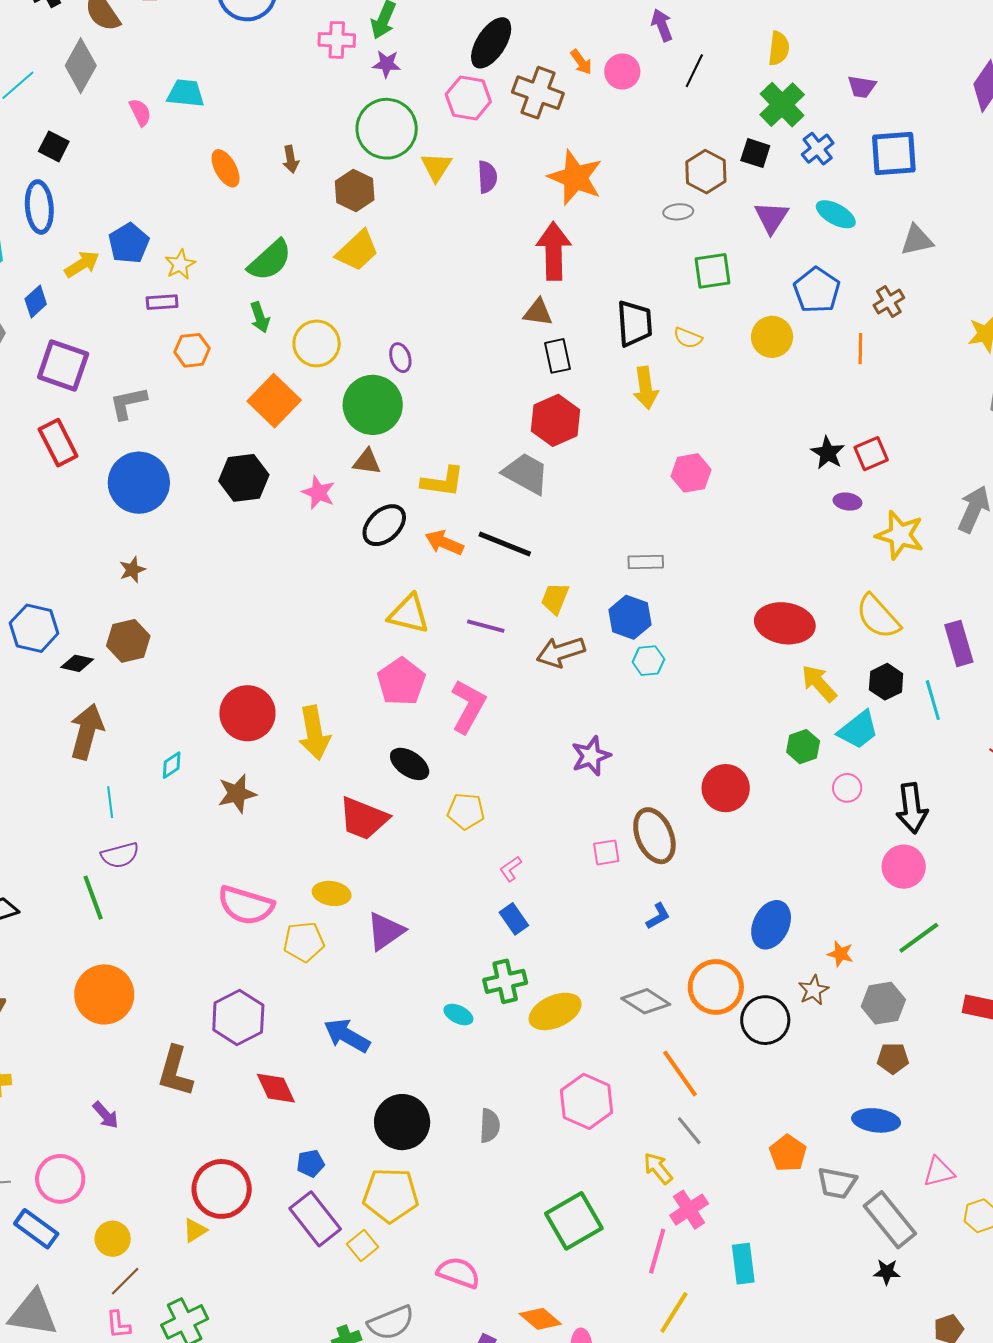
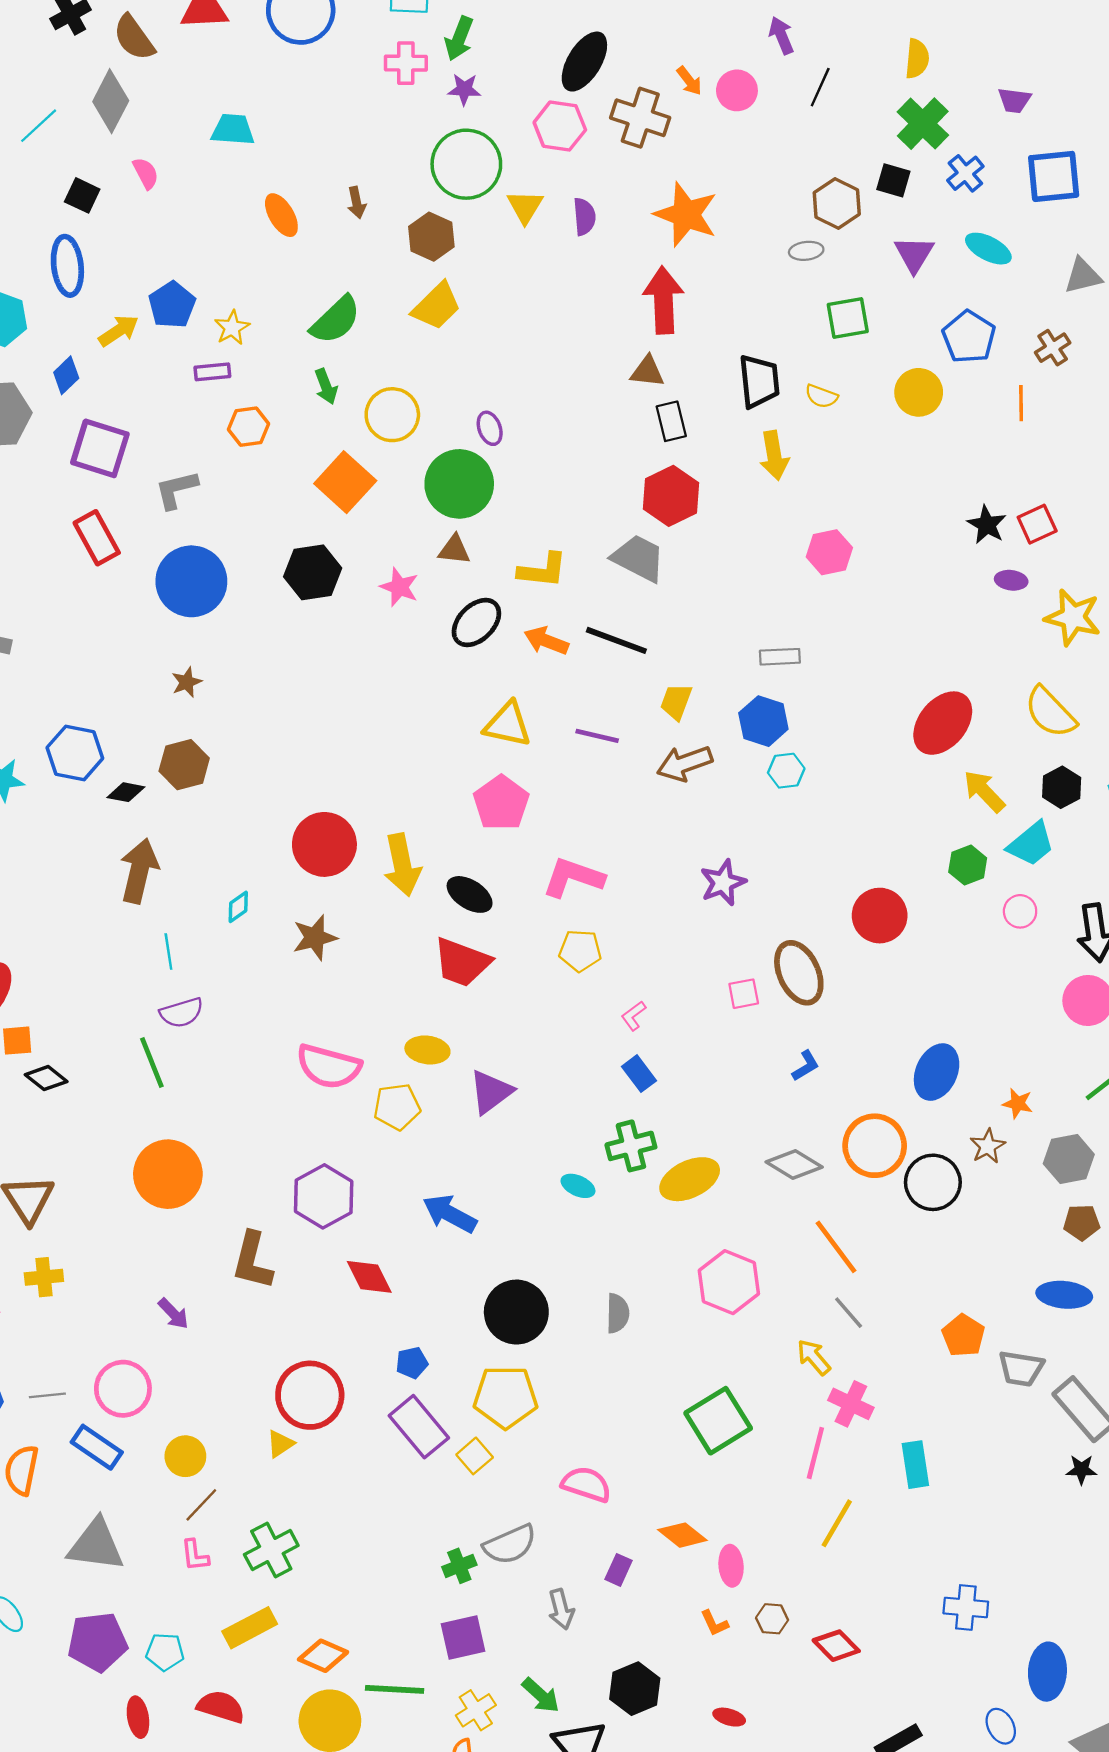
pink semicircle: (140, 112) -> (146, 173), moved
red ellipse: (785, 623) -> (943, 723), turned -58
pink L-shape: (468, 706) -> (573, 877), moved, turned -98
black ellipse: (410, 764) -> (470, 894), moved
pink cross: (689, 1210) -> (851, 1404), turned -30

